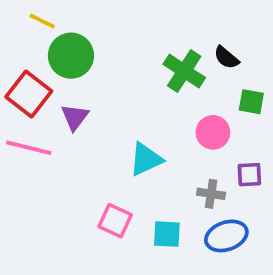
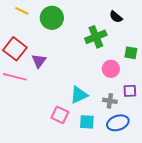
green circle: (71, 56) -> (52, 18), moved
black semicircle: (226, 58) -> (116, 17), moved
green cross: (184, 71) -> (96, 37), turned 35
cyan triangle: (146, 159) -> (79, 95), moved

